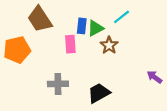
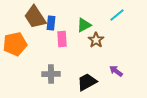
cyan line: (122, 17) -> (117, 15), moved
blue rectangle: (82, 26) -> (51, 23), moved
purple arrow: (155, 77) -> (116, 71), moved

